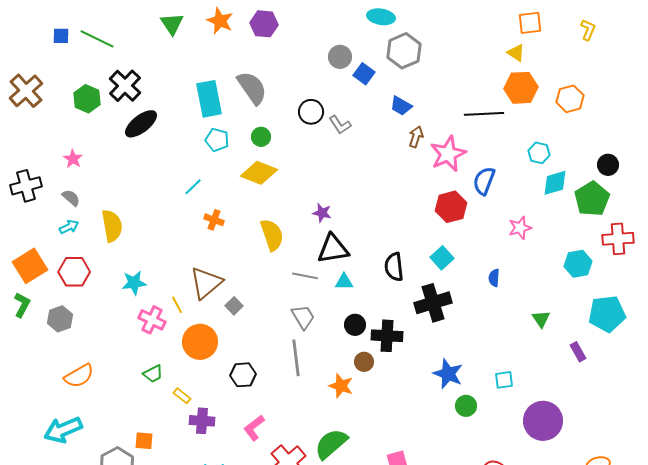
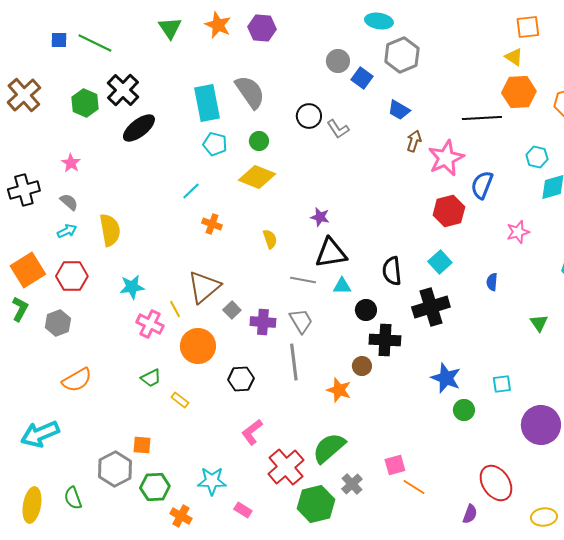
yellow semicircle: (272, 235) -> (270, 239), size x0.6
black circle: (355, 325) -> (366, 310), moved
purple cross: (202, 421) -> (263, 322), moved
cyan arrow: (63, 430) -> (40, 434), moved

